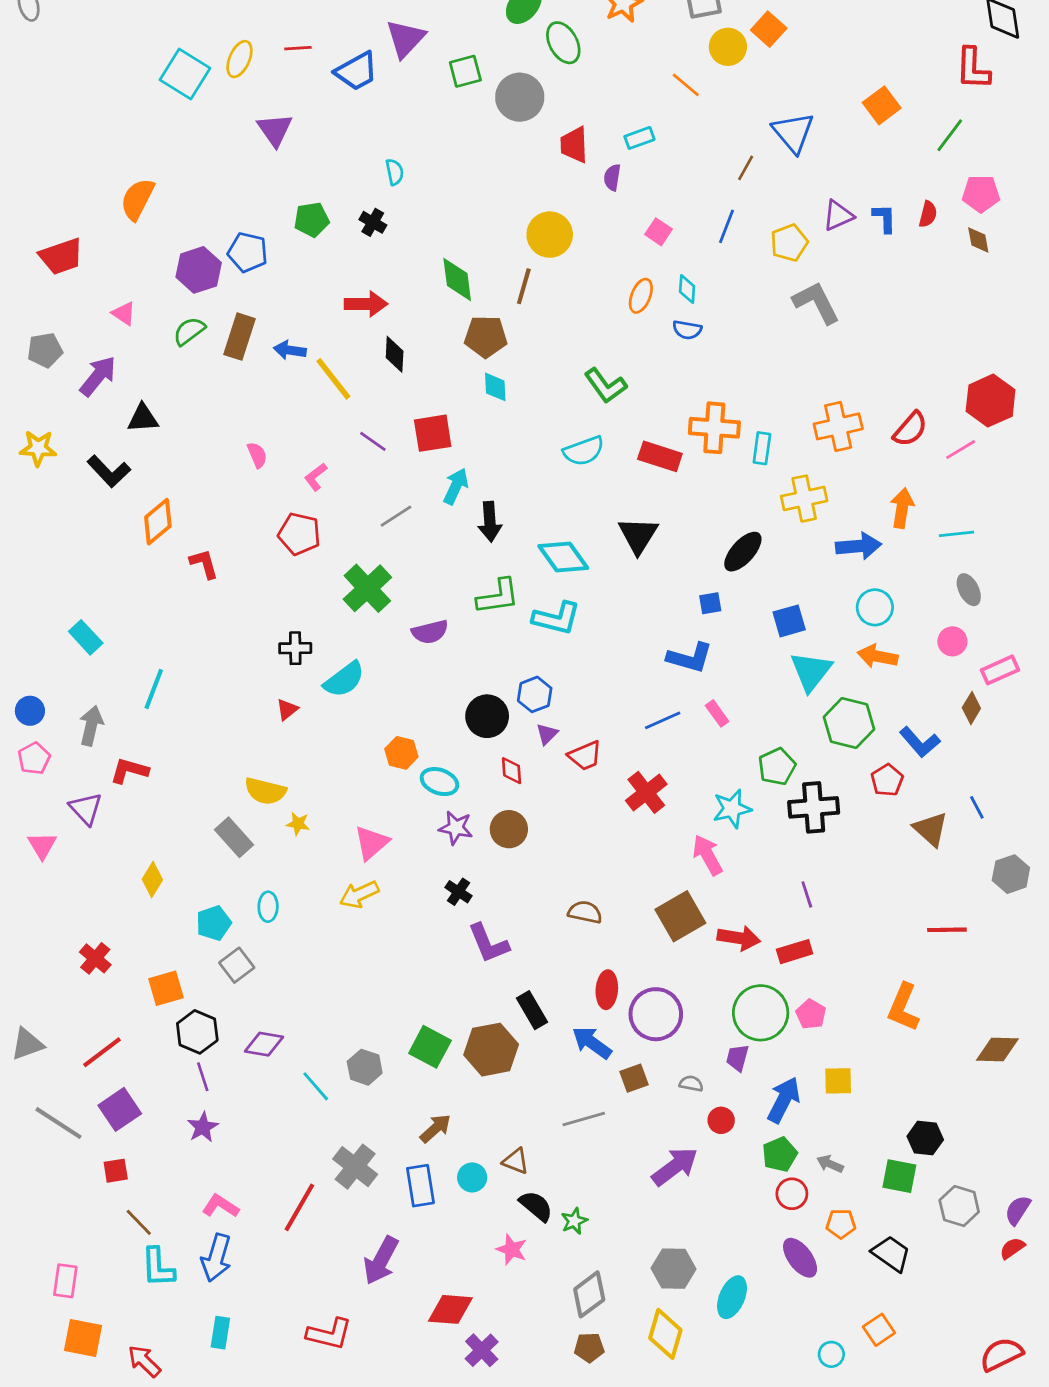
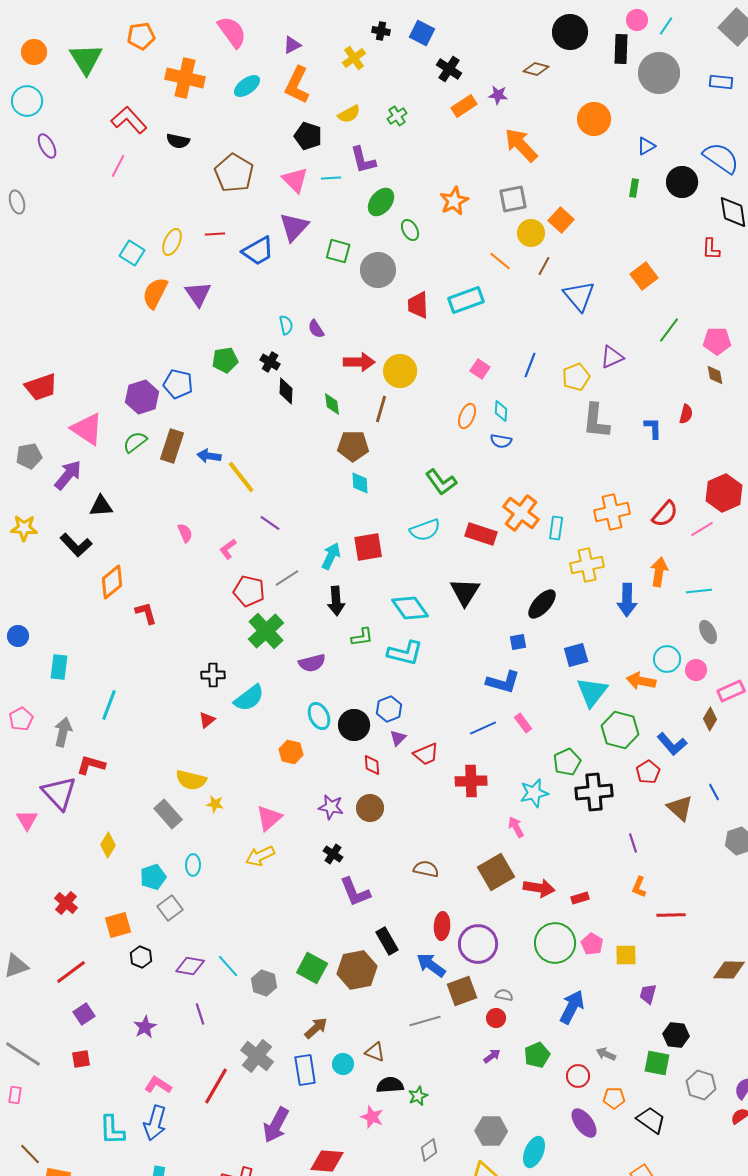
green ellipse: (563, 43) -> (410, 230), size x0.7
red L-shape: (973, 69) -> (711, 249), size x0.7
green square: (465, 71) -> (338, 251), turned 30
cyan square: (185, 74) -> (132, 253), size x0.7
green line: (950, 135) -> (669, 330), moved
cyan rectangle: (639, 138) -> (466, 300), size x1.6
brown line: (746, 168) -> (544, 266), moved
purple semicircle: (612, 177) -> (316, 329), moved, turned -42
orange semicircle: (137, 199) -> (155, 293), moved
red semicircle: (928, 214) -> (686, 414), moved
blue L-shape: (884, 218) -> (653, 428), moved
green diamond: (457, 279) -> (332, 404), size x0.7
gray L-shape: (816, 303) -> (596, 421), turned -147
red arrow: (366, 304) -> (359, 362), moved
pink triangle: (124, 313) -> (87, 429), size x1.8
black diamond: (395, 354) -> (286, 391), moved
orange cross: (714, 428) -> (521, 513), turned 33
red square: (433, 433) -> (368, 547), moved
black arrow: (490, 522) -> (336, 601), moved
red pentagon: (299, 534) -> (249, 591), moved
blue arrow: (859, 546) -> (627, 600), turned 96
green L-shape: (498, 596) -> (362, 637), size x0.7
cyan circle: (875, 607) -> (667, 659), moved
cyan rectangle: (86, 637) -> (59, 667), turned 50
blue circle: (30, 711) -> (18, 636), moved
pink pentagon: (34, 758) -> (21, 719), moved
cyan ellipse: (439, 782) -> (319, 716), moved, turned 44
red cross: (646, 792) -> (471, 781), turned 36
purple triangle: (86, 809) -> (59, 793), size x1.4
pink arrow: (708, 855) -> (516, 827), size x0.7
purple line: (807, 894) -> (633, 843), moved
red line: (947, 930) -> (671, 915), moved
red rectangle: (795, 952) -> (580, 898), size x0.7
orange L-shape: (903, 1007) -> (639, 887), moved, size x0.6
black hexagon: (197, 1032) -> (141, 957), size x0.7
purple trapezoid: (737, 1058) -> (648, 994), moved
purple line: (203, 1077) -> (200, 1014), moved
brown square: (634, 1078) -> (462, 991), size x1.4
yellow square: (838, 1081) -> (626, 955), moved
cyan line: (316, 1086) -> (228, 966), moved
purple square: (120, 1109) -> (84, 1014), size x0.7
red circle: (721, 1120) -> (496, 1018), moved
gray line: (59, 1123) -> (23, 1054), moved
green pentagon: (780, 1154) -> (537, 1055), moved
purple arrow: (675, 1167) -> (492, 1056), size x0.5
black semicircle: (536, 1206) -> (390, 1085), turned -44
brown line: (139, 1222) -> (30, 1154), moved
pink rectangle: (65, 1281) -> (15, 1095), moved, size x0.7
gray diamond: (589, 1294) -> (429, 1150), size x0.7

